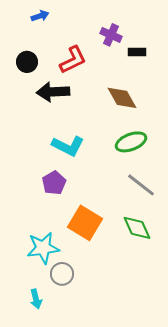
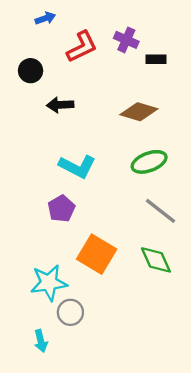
red L-shape: (73, 60) -> (82, 47), moved
black arrow: (53, 92) -> (60, 105), size x0.7
brown diamond: (122, 98) -> (139, 112), turned -44

